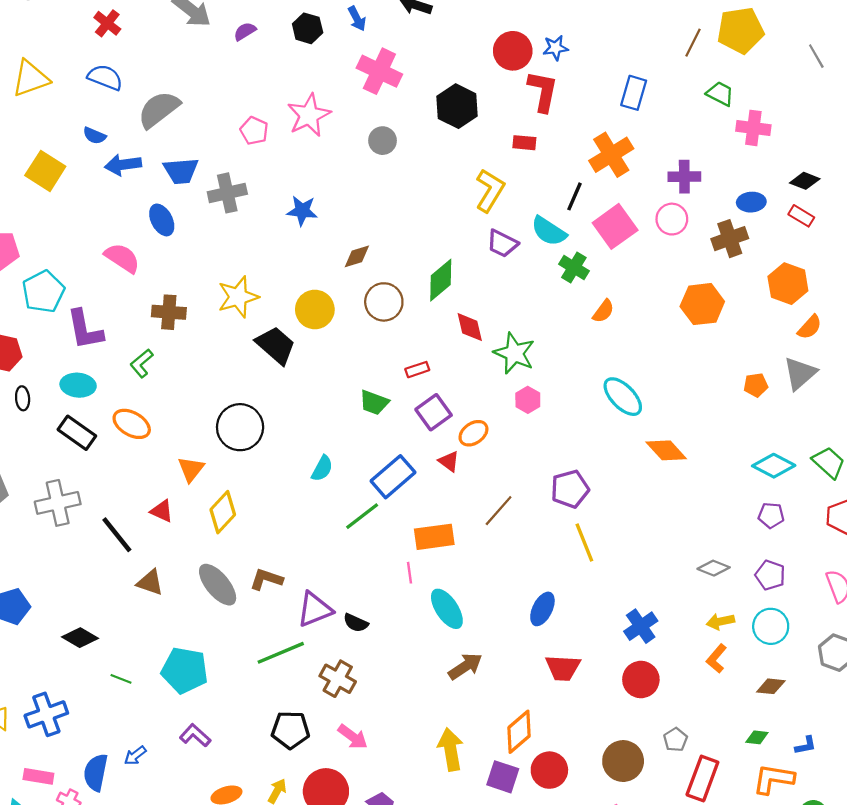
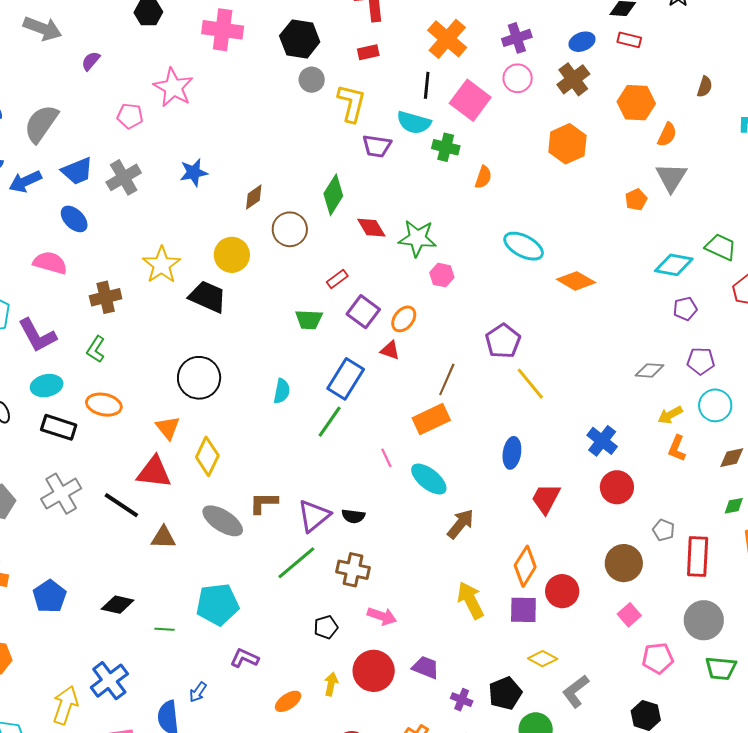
purple semicircle: (245, 31) -> (91, 61), moved
gray circle: (382, 141) -> (312, 80), moved
red triangle: (162, 511) -> (154, 472), size x1.6
orange rectangle: (434, 537) -> (431, 419), moved
red trapezoid: (563, 668) -> (546, 499), turned 132
black pentagon: (290, 730) -> (326, 627), size x0.7

